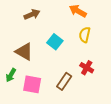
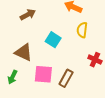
red cross: (87, 68) -> (95, 60), moved
pink square: (32, 84) -> (43, 74), moved

